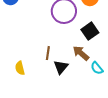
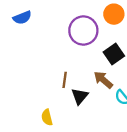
yellow semicircle: (20, 68) -> (47, 117), moved

